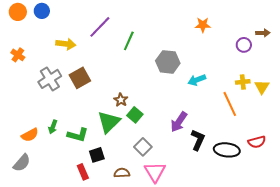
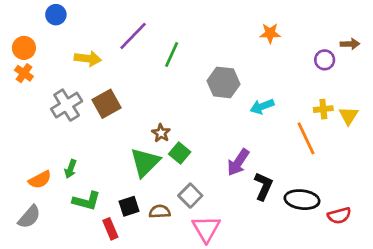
orange circle: (18, 12) -> (24, 48), moved
green L-shape: (78, 135) -> (86, 201), moved
red semicircle: (257, 142) -> (339, 216), moved
brown semicircle: (122, 173) -> (160, 212), moved

